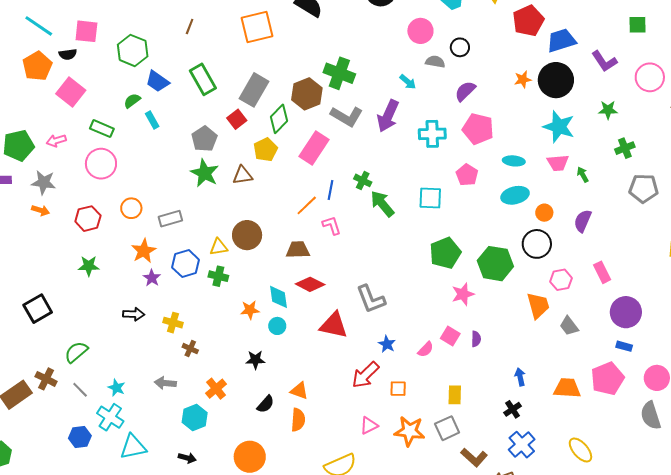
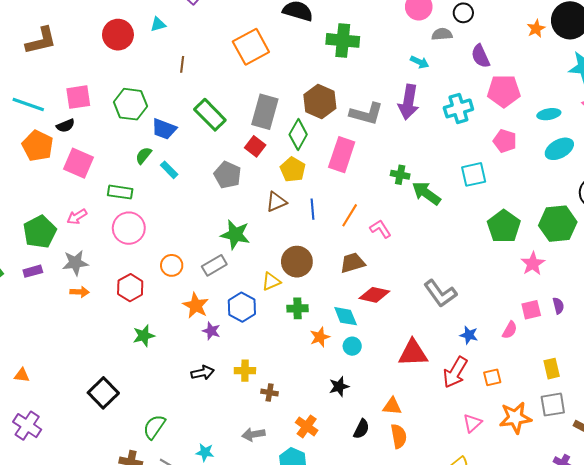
green cross: (339, 73) -> (343, 40), moved
purple semicircle: (465, 91) -> (480, 56), turned -55
green star: (205, 173) -> (235, 235), moved
blue line: (330, 190) -> (313, 209), moved
green cross: (218, 276) -> (297, 308), moved
red triangle: (334, 325) -> (413, 353), moved
pink square: (450, 336) -> (531, 310), turned -30
gray square: (447, 428) -> (553, 405), turned 30

